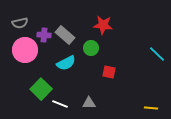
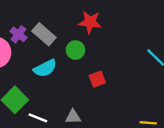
purple cross: (44, 35) -> (18, 34), turned 32
red square: (109, 72) -> (97, 79), turned -32

